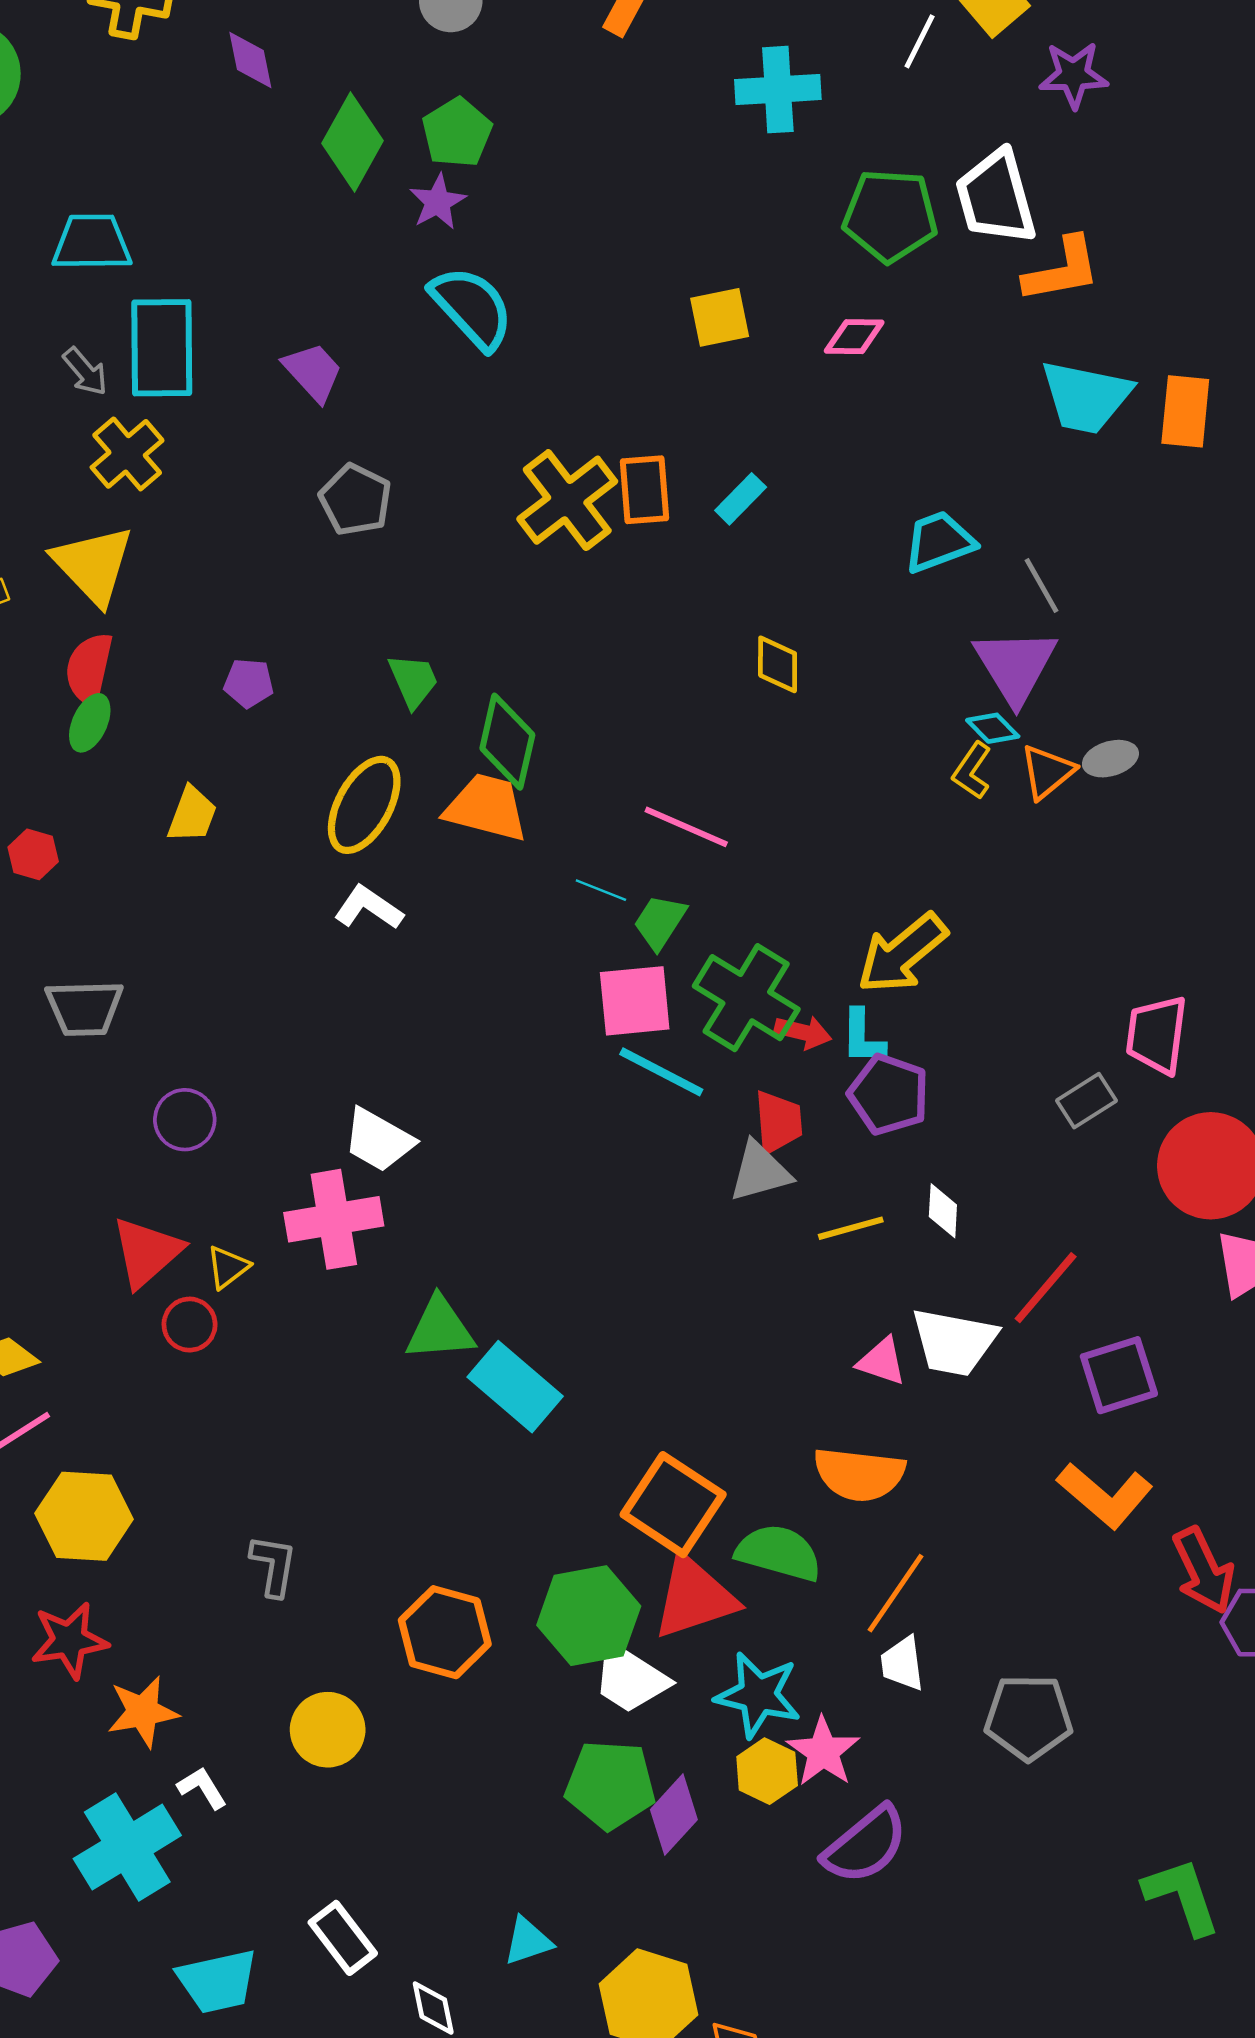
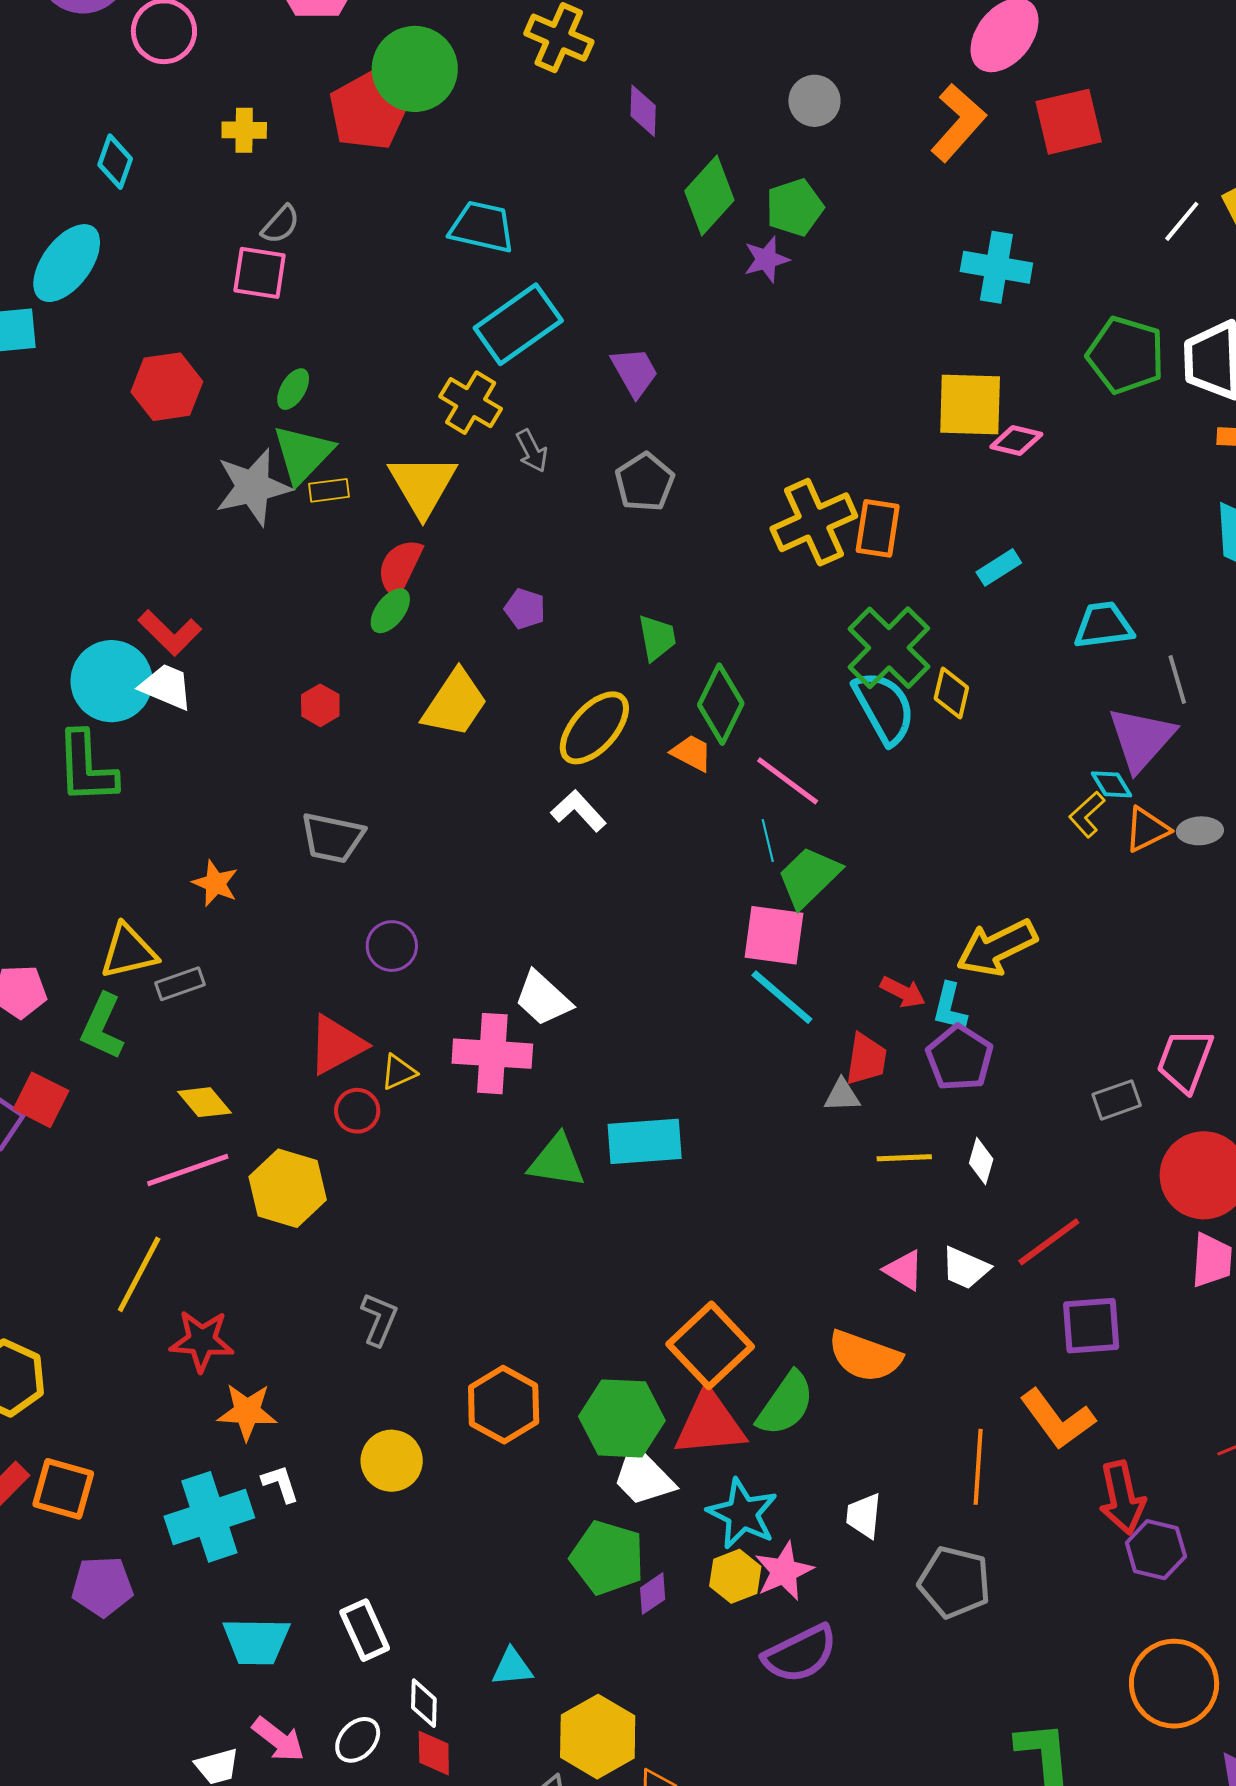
cyan cross: (778, 90) -> (996, 267), moved
cyan semicircle: (472, 308) -> (884, 708), moved
yellow square: (720, 317) -> (970, 405), size x1.4
pink diamond: (854, 337) -> (1016, 440), moved
cyan rectangle: (162, 348) -> (518, 324), turned 42
gray arrow: (85, 372) -> (532, 451), moved
yellow cross: (127, 454) -> (471, 403), turned -32
cyan rectangle: (741, 499) -> (999, 567), moved
orange trapezoid: (486, 808) -> (692, 753), size x0.6
yellow trapezoid: (192, 815) -> (455, 703), size x1.5
pink line: (686, 827) -> (788, 781), moved
cyan line: (601, 890) -> (768, 840), turned 42
green trapezoid: (660, 922) -> (809, 877), size x1.4
green cross: (746, 998) -> (889, 648), moved
gray triangle: (760, 1172) -> (842, 1095), size x0.7
white trapezoid: (954, 1342) -> (965, 1268), size x0.7
cyan rectangle: (515, 1387) -> (645, 1141), moved, turned -58
yellow hexagon: (84, 1516) -> (288, 1188), moved
green semicircle: (779, 1553) -> (786, 1404), turned 96
orange line: (895, 1593) -> (978, 1467), moved, turned -44
purple diamond: (674, 1815) -> (653, 1594), size x0.7

